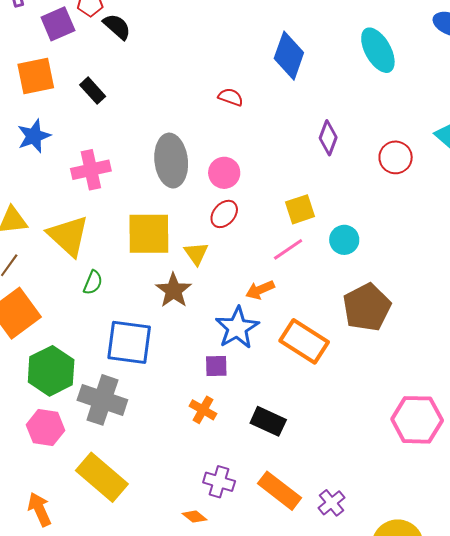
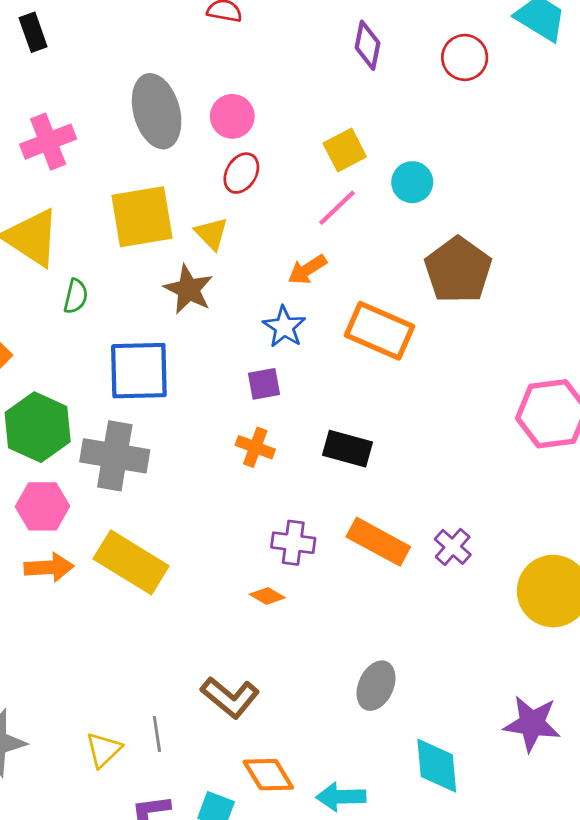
black rectangle: (93, 91) -> (33, 32), turned 32
blue star: (237, 328) -> (284, 327), size x0.7
orange arrow: (39, 509) -> (49, 567), moved, turned 120

